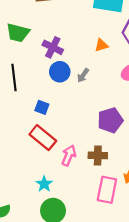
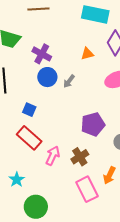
brown cross: (98, 155) -> (80, 157), turned -36
cyan star: (44, 184) -> (17, 180), moved
pink rectangle: (107, 190) -> (87, 189), turned -40

